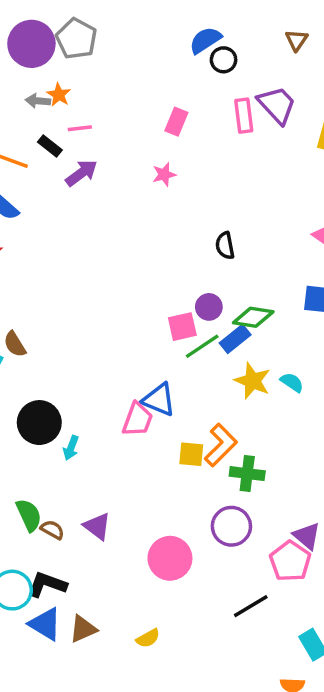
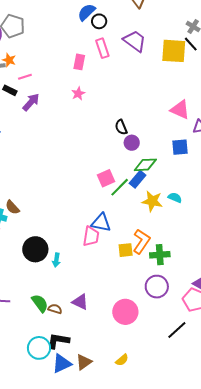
pink rectangle: (244, 116) -> (102, 48), moved
purple circle: (209, 307) -> (132, 143), moved
blue triangle: (45, 624) -> (62, 364), turned -45

